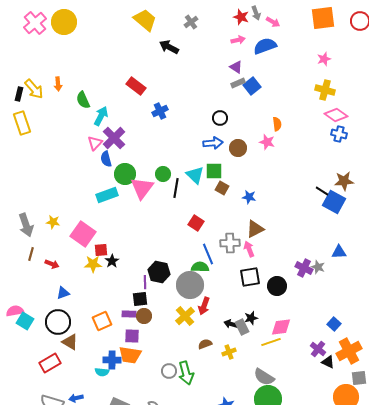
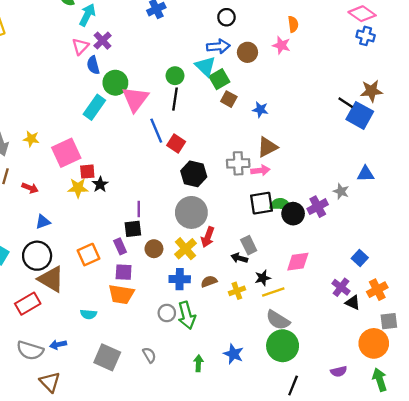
purple cross: (114, 138) -> (103, 41), size x0.7
green square: (214, 171) -> (219, 79), turned -30
green circle: (163, 174) -> (175, 76), moved
cyan triangle: (195, 175) -> (205, 66), moved
cyan rectangle: (107, 195) -> (94, 107), turned -35
red square: (196, 223) -> (176, 143), moved
pink square: (83, 234) -> (66, 153), turned 30
pink arrow: (249, 249) -> (260, 170), turned 105
blue line: (208, 254) -> (156, 131), moved
green semicircle: (200, 267) -> (280, 204), moved
purple cross: (304, 268) -> (318, 207), moved, turned 36
black hexagon: (159, 272) -> (194, 174), moved
purple rectangle: (129, 314) -> (120, 246), turned 64
brown circle: (144, 316) -> (154, 249), moved
black star: (251, 318) -> (263, 278), moved
gray rectangle: (242, 327) -> (249, 245), moved
brown triangle: (70, 342) -> (51, 279), size x1.4
yellow line: (271, 342) -> (273, 292), moved
orange cross: (349, 351) -> (377, 290), size x0.7
blue cross: (112, 360) -> (180, 279), moved

